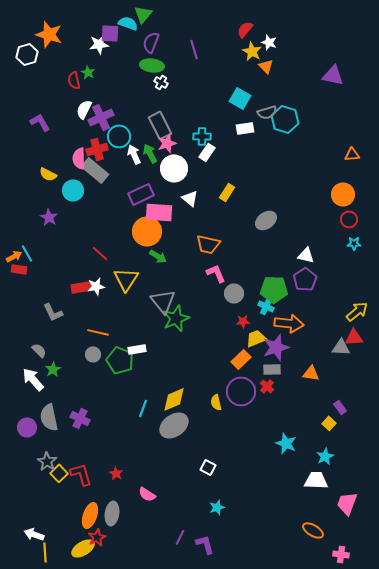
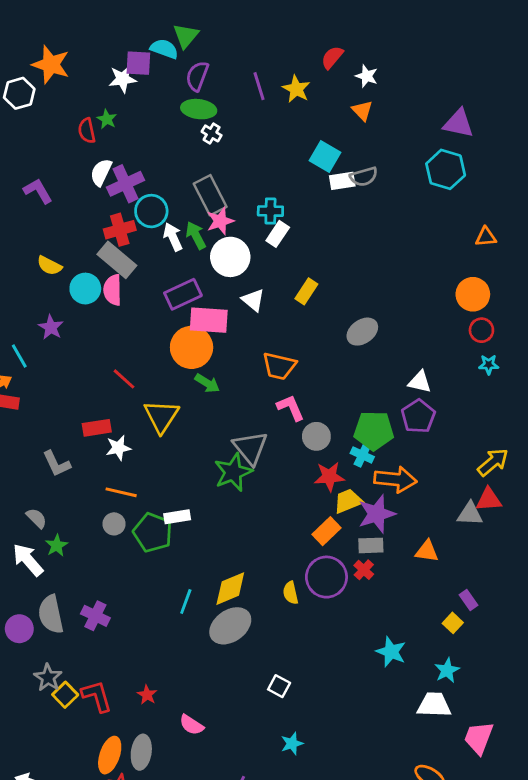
yellow star: (252, 51) -> (296, 89), moved
cyan hexagon: (285, 119) -> (446, 169), moved
white rectangle: (245, 128) -> (342, 181), moved
pink semicircle: (79, 158) -> (113, 290), moved
cyan line: (27, 253) -> (19, 356), moved
white star: (96, 286) -> (118, 448), moved
gray triangle: (163, 301) -> (250, 448), moved
red star: (243, 321) -> (329, 477), size x1.5

